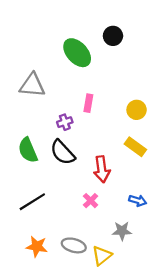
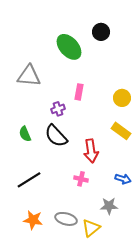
green semicircle: (28, 150) -> (25, 134), size x0.7
pink cross: (91, 201) -> (81, 179), turned -32

